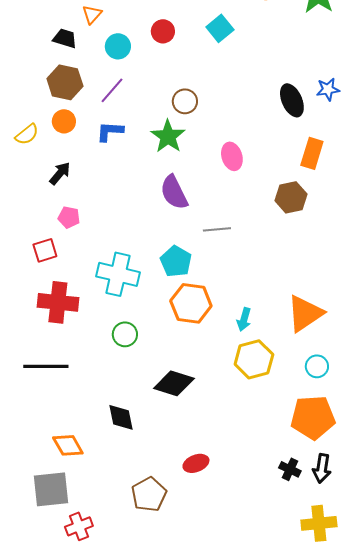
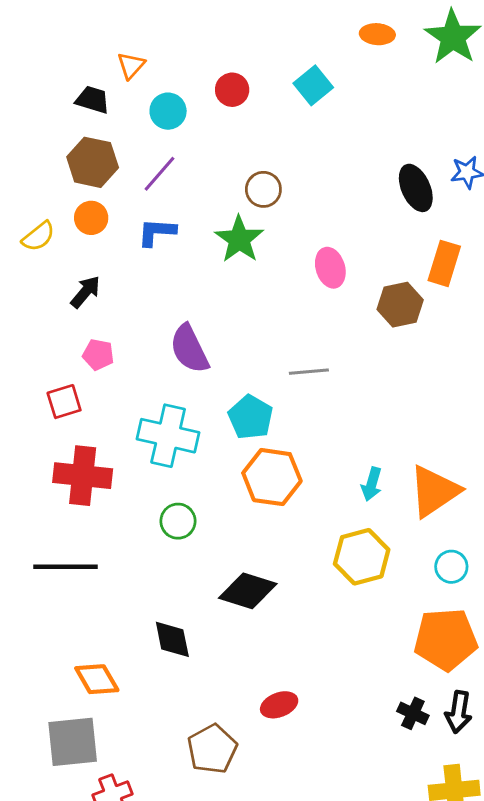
purple semicircle: (174, 192) -> (189, 349), moved
brown hexagon: (291, 197) -> (400, 305), moved
cyan arrow: (244, 319) -> (372, 484), moved

